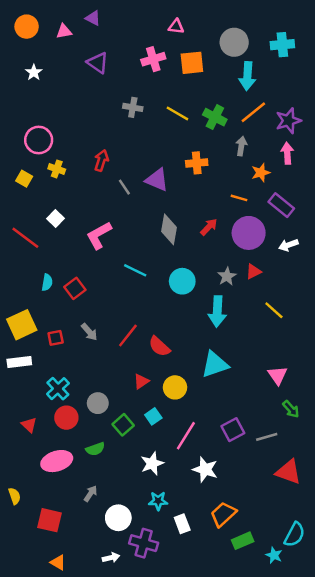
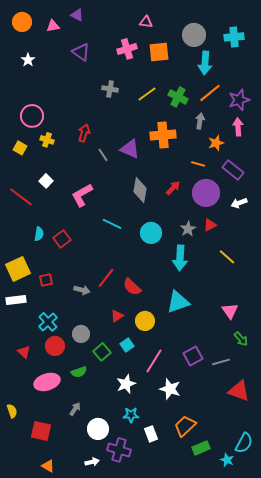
yellow line: (177, 113) -> (147, 94), turned -66
orange cross: (197, 163) -> (163, 135), size x1.4
gray arrow: (89, 332) -> (82, 290), moved, turned -35

